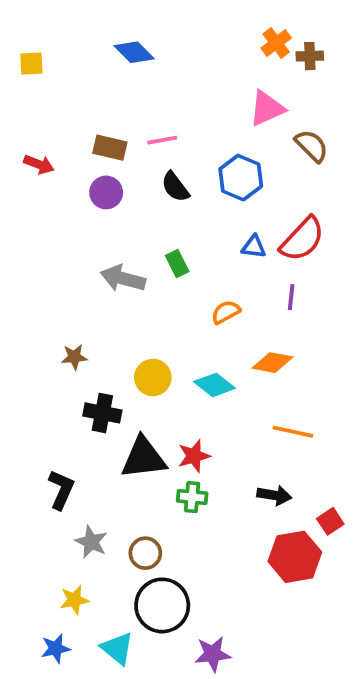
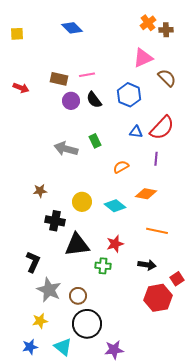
purple circle: (106, 192) -> (71, 101), moved
red star: (194, 456) -> (115, 244), moved
gray star: (91, 542) -> (49, 290), size x1.4

